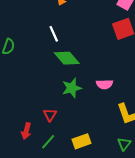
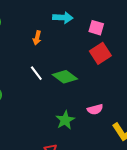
green diamond: (67, 58) -> (65, 77), moved

